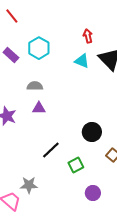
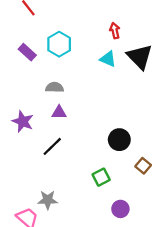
black line: (51, 150) -> (52, 146), moved

